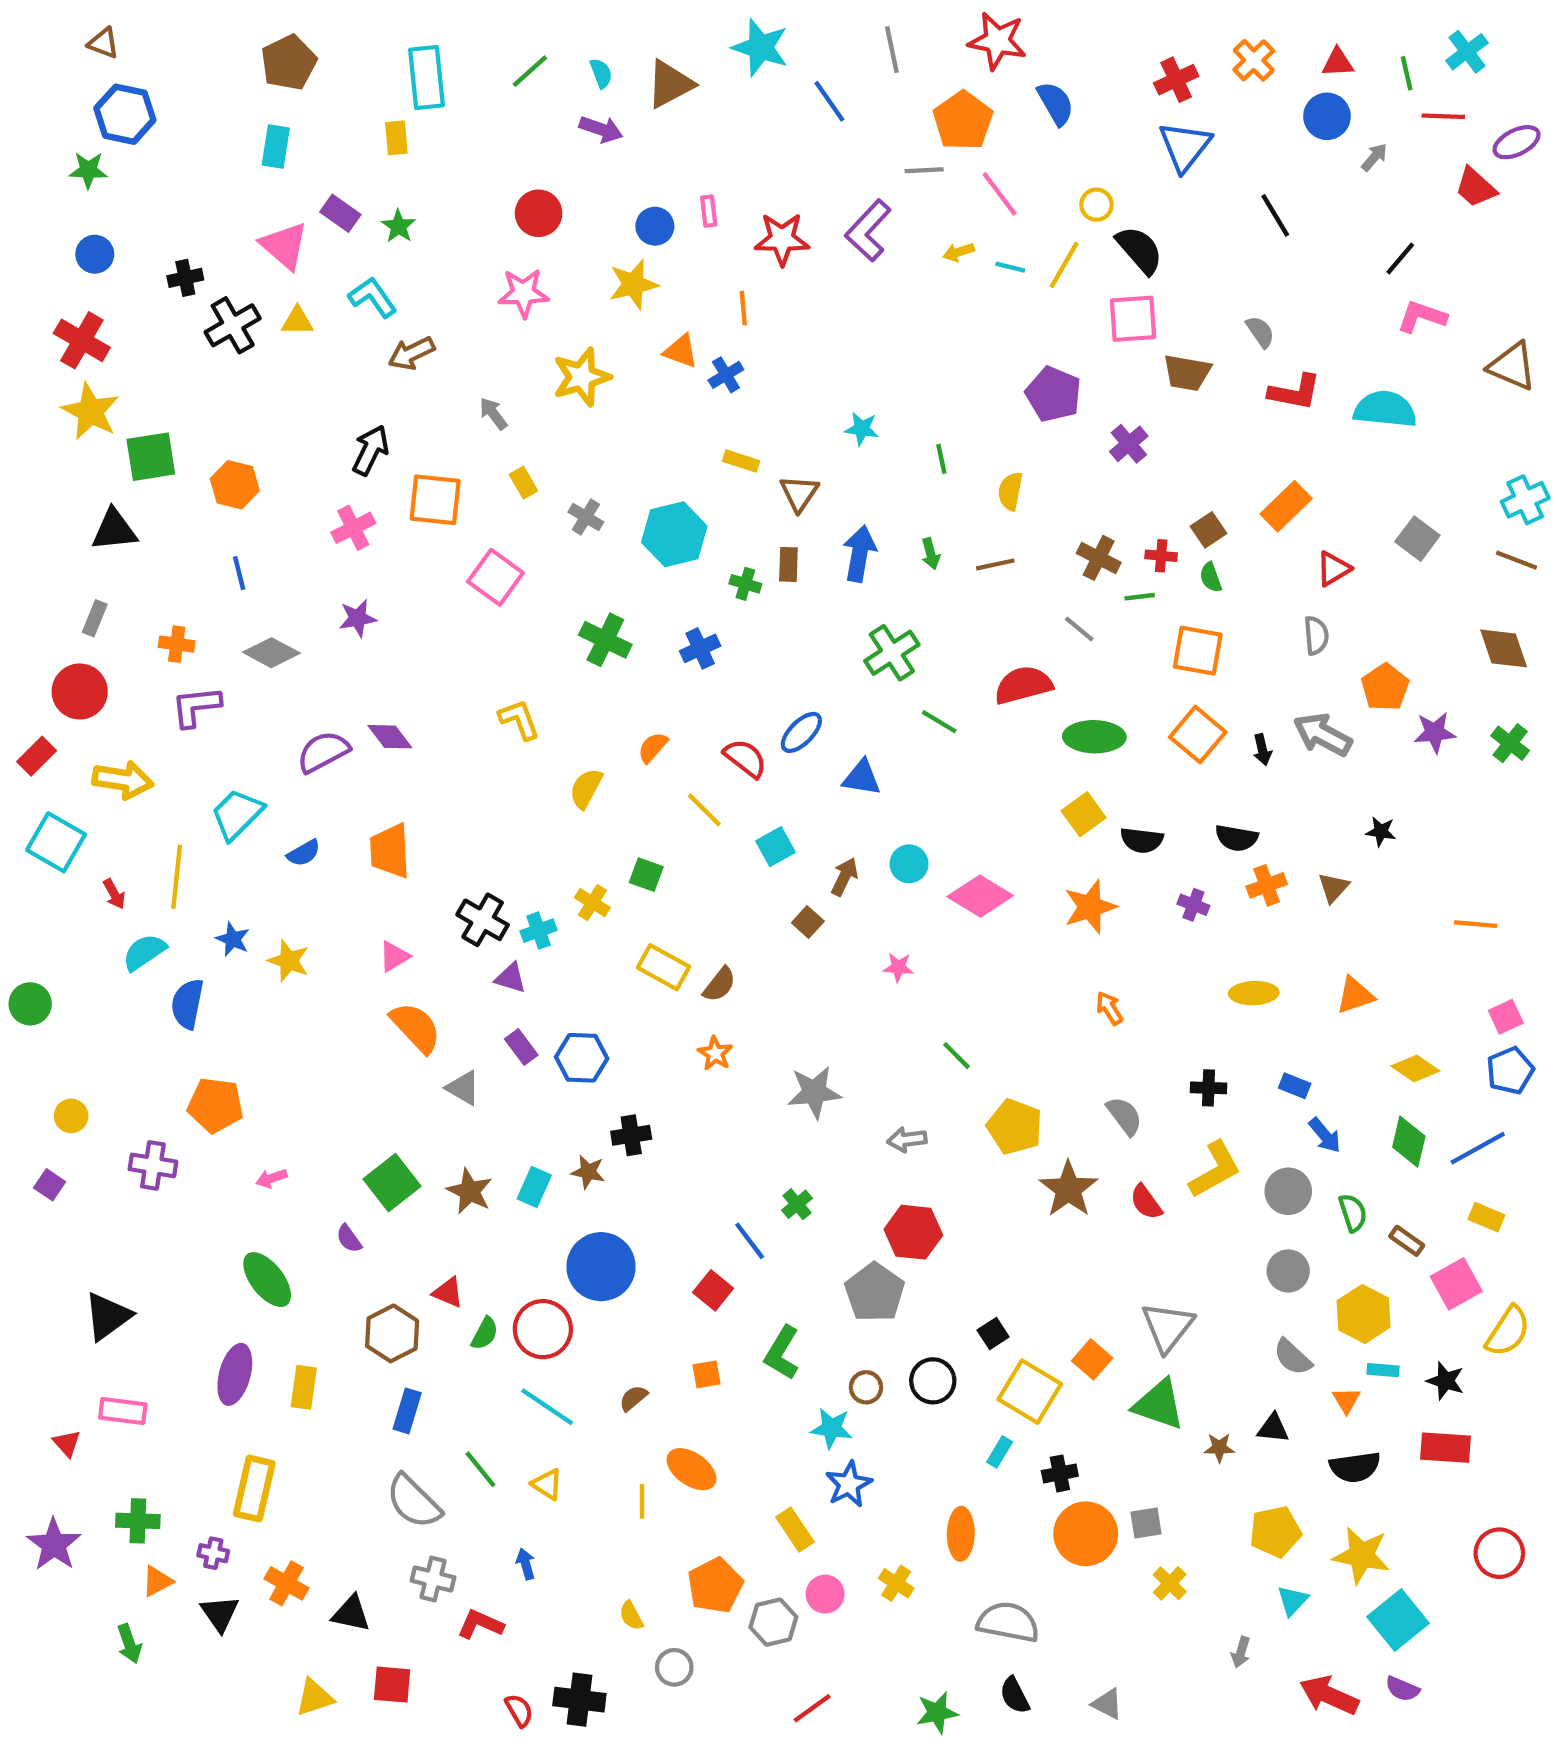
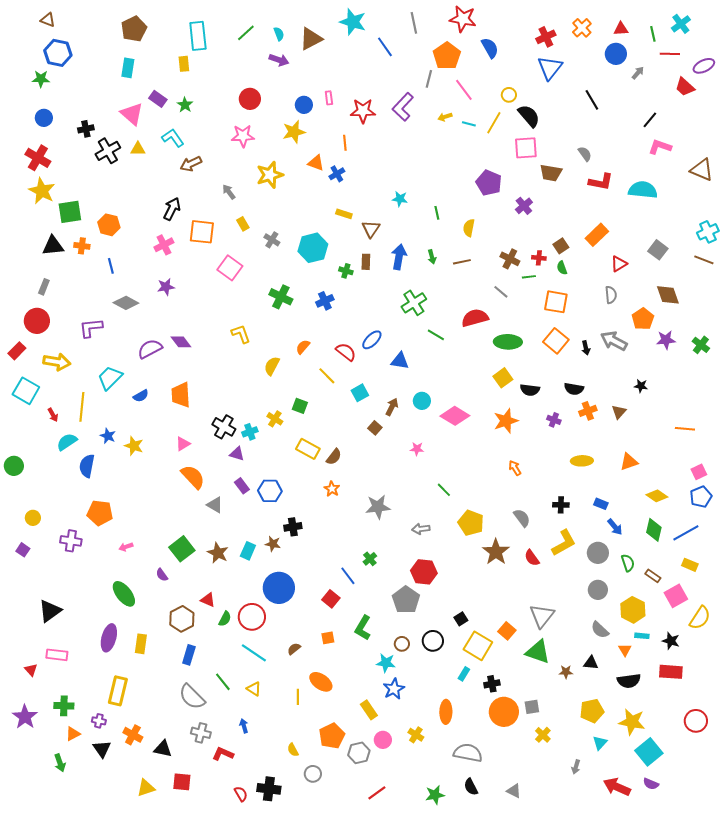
gray line: (924, 170) -> (429, 79), turned -72
orange cross: (177, 644) -> (82, 246), moved
brown diamond: (1504, 648) -> (668, 295), moved

